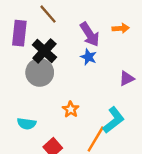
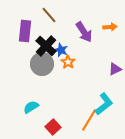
blue star: (89, 57) -> (61, 50), moved
orange star: (71, 109) -> (68, 62), moved
cyan semicircle: (27, 124) -> (31, 107), turned 140

